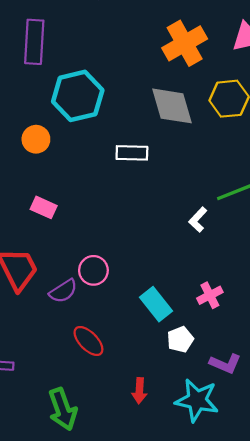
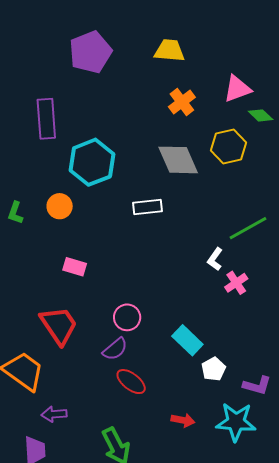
orange cross: (185, 43) -> (182, 102), size x0.7
purple semicircle: (63, 291) -> (115, 349), moved
pink cross: (210, 295) -> (236, 283), moved
red arrow: (139, 391) -> (183, 420), turned -75

